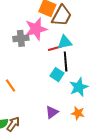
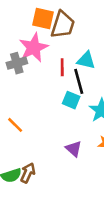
cyan triangle: (65, 42) -> (86, 60), moved, turned 35
red line: (55, 48) -> (62, 67), turned -64
purple triangle: (52, 112) -> (74, 149), turned -32

